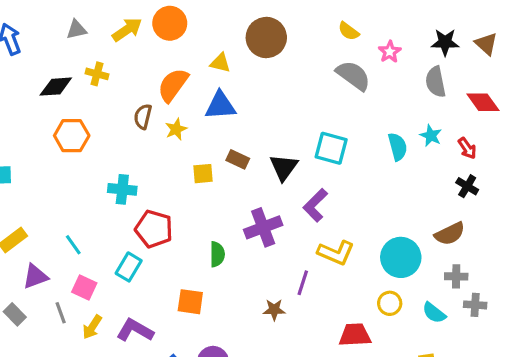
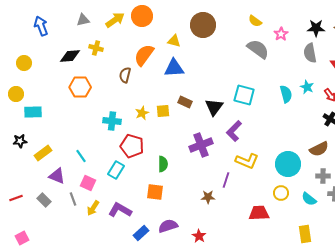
yellow star: (176, 129) -> (142, 113), moved
green semicircle: (217, 254) -> (163, 164), moved
purple triangle: (35, 276) -> (57, 176), turned 42

